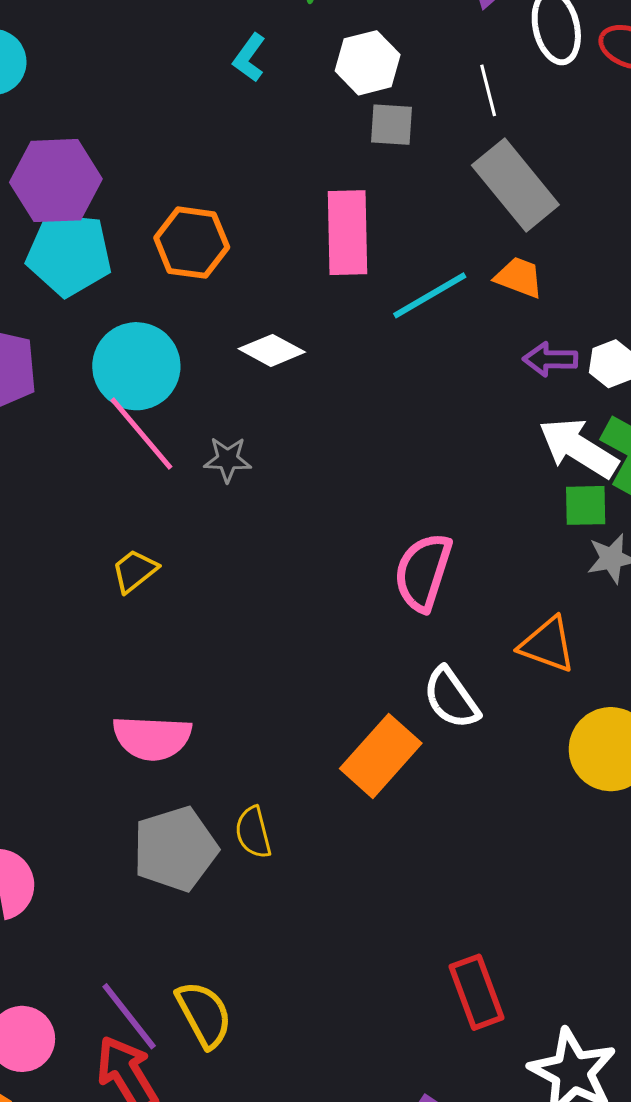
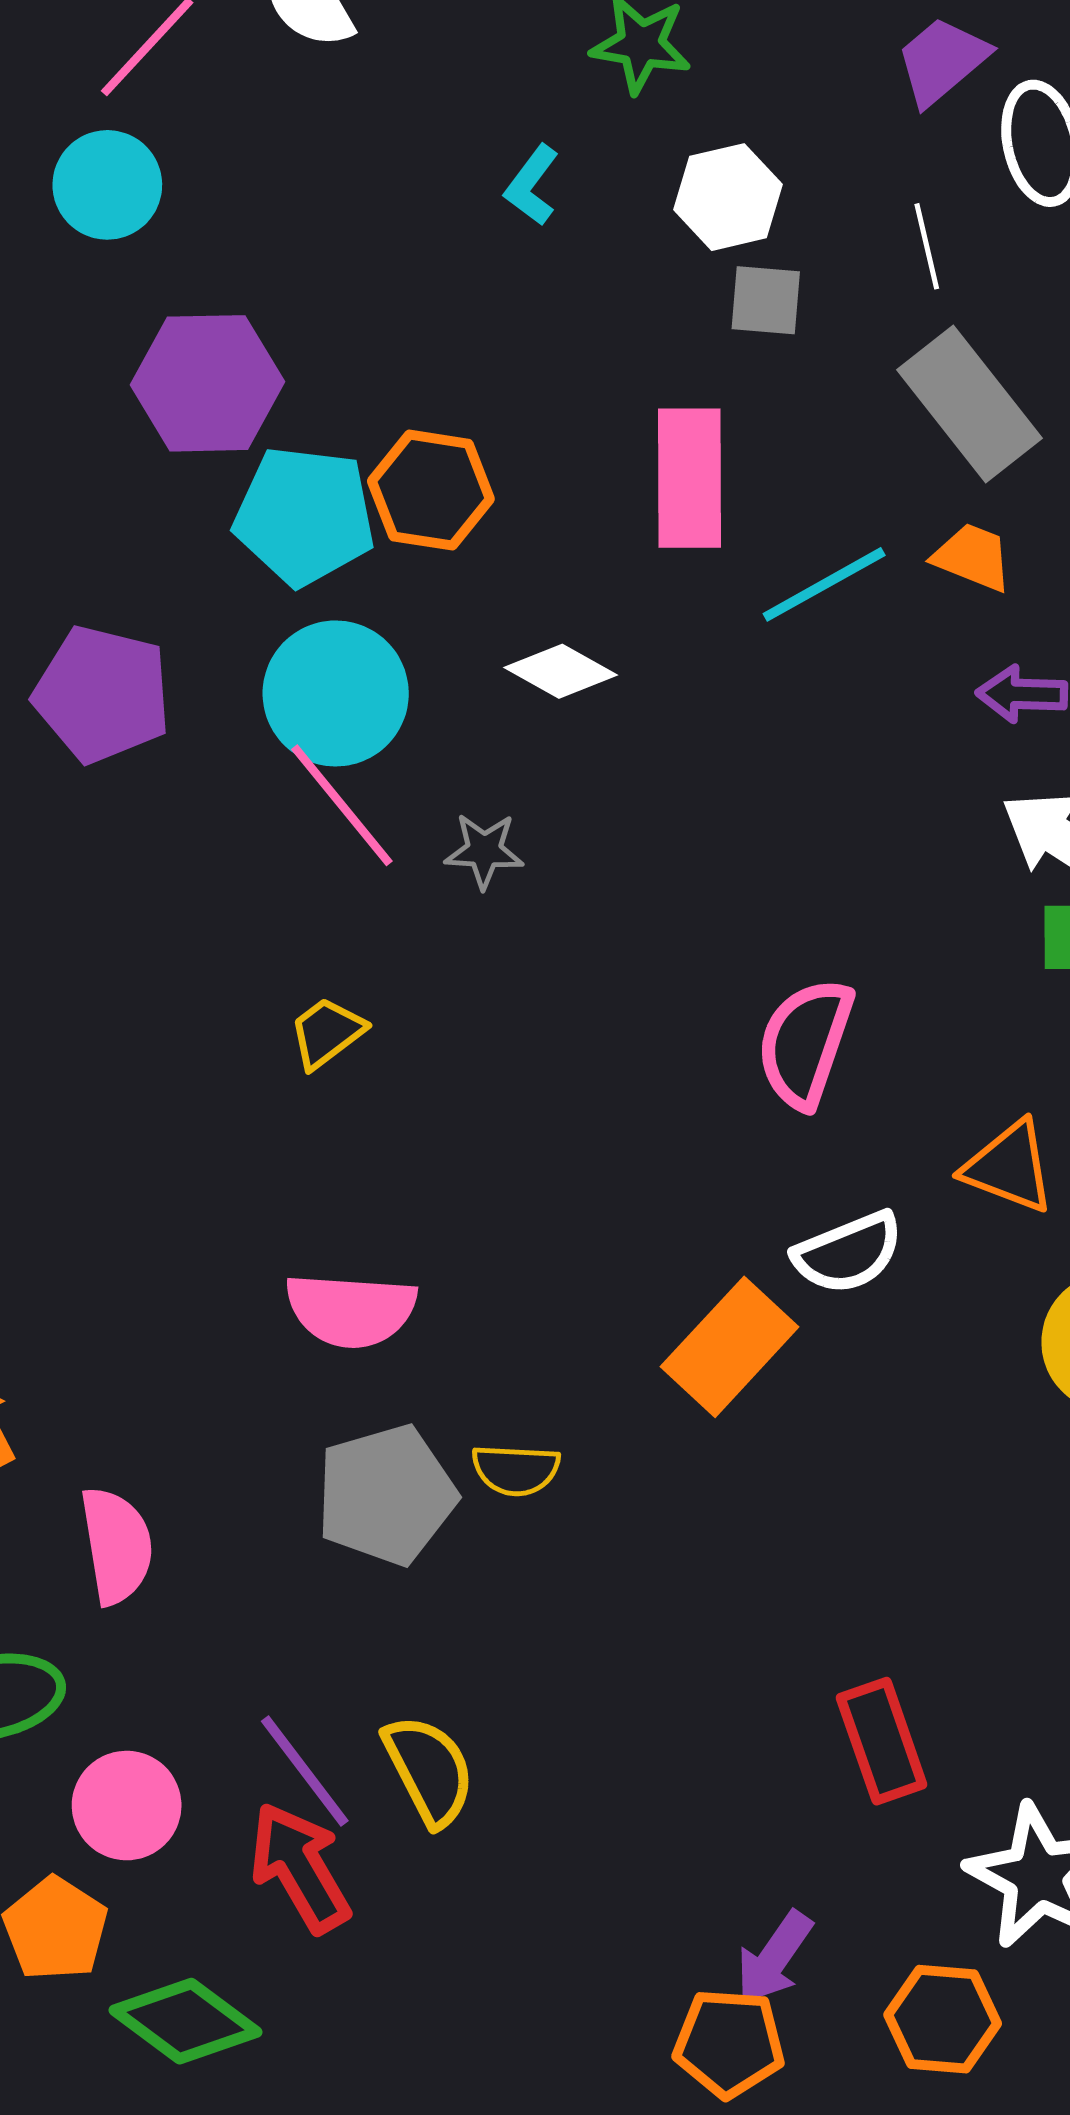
cyan pentagon: (69, 254) -> (304, 516), moved
white semicircle: (451, 698) -> (848, 1253), turned -78
yellow semicircle: (253, 832) -> (516, 1470), turned -74

